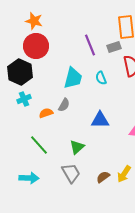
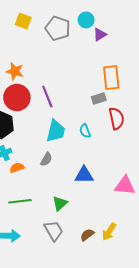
purple line: (90, 45) -> (47, 96), moved
orange semicircle: (46, 113) -> (17, 168), moved
green line: (39, 145) -> (20, 201), turned -55

